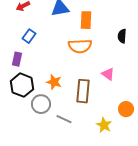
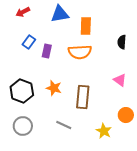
purple rectangle: (17, 59) -> (47, 51), moved
pink triangle: (108, 74) -> (120, 80), moved
gray circle: (41, 104) -> (23, 126), moved

